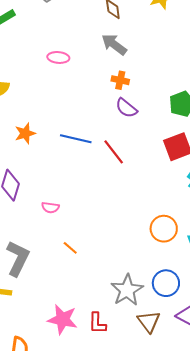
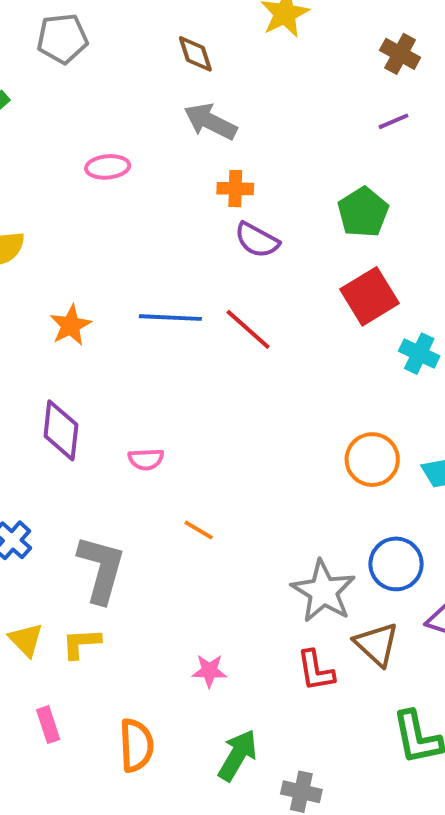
pink star: (63, 319) -> (209, 671), size x0.6
red L-shape: (97, 323) -> (316, 671), moved

